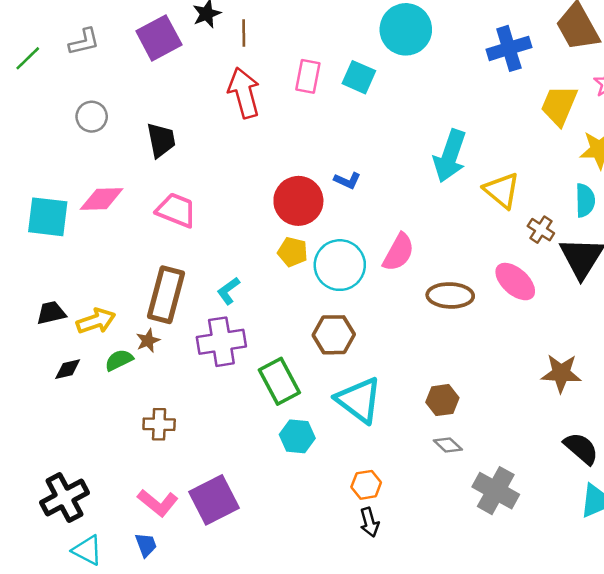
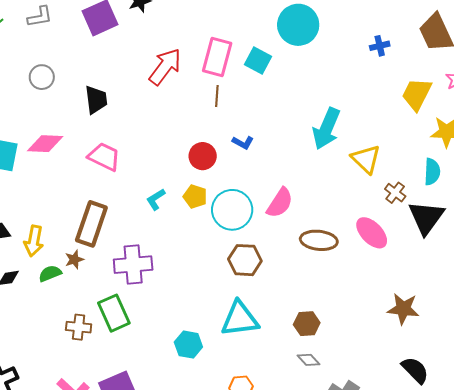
brown line: (244, 33) -> (217, 96), moved
blue cross: (509, 48) -> (380, 46), size x0.6
pink rectangle: (308, 76) -> (217, 57), size x1.4
red arrow: (244, 93) -> (165, 67), turned 48
red circle: (298, 201) -> (203, 156), size x0.7
cyan L-shape: (228, 291) -> (156, 199), moved
yellow arrow: (96, 321) -> (34, 241), turned 116
brown hexagon: (334, 335) -> (245, 260), moved
green rectangle: (279, 381) -> (114, 313), moved
cyan triangle: (359, 400) -> (240, 319), turned -48

